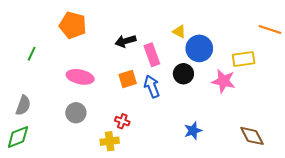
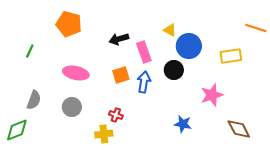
pink star: (224, 81) -> (212, 95), moved, turned -30
blue arrow: (152, 86) -> (144, 82), turned 30
gray semicircle: (23, 105) -> (34, 100), moved
blue star: (193, 131) -> (183, 124), turned 30

